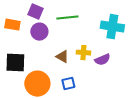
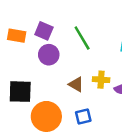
green line: (67, 18) -> (82, 38), turned 65
orange rectangle: (12, 25) -> (17, 36), moved

